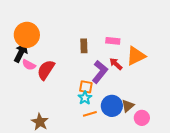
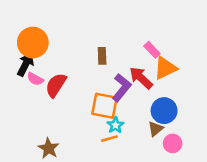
pink rectangle: (113, 41) -> (152, 50), moved, turned 40
red arrow: (116, 64) -> (141, 78), size x1.5
orange square: (86, 87) -> (105, 106), size x1.6
cyan star: (85, 98) -> (115, 125), moved
blue circle: (112, 106) -> (164, 111), moved

